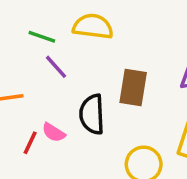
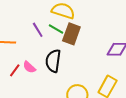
green line: (42, 37) -> (56, 29), moved
brown rectangle: (133, 87) -> (71, 34), moved

